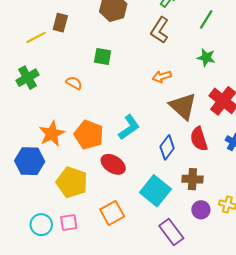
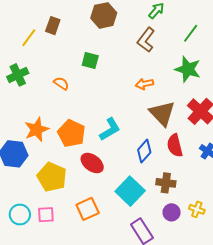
yellow line: (36, 37) -> (29, 38), turned -30
green star: (206, 58) -> (188, 69), size x1.5

